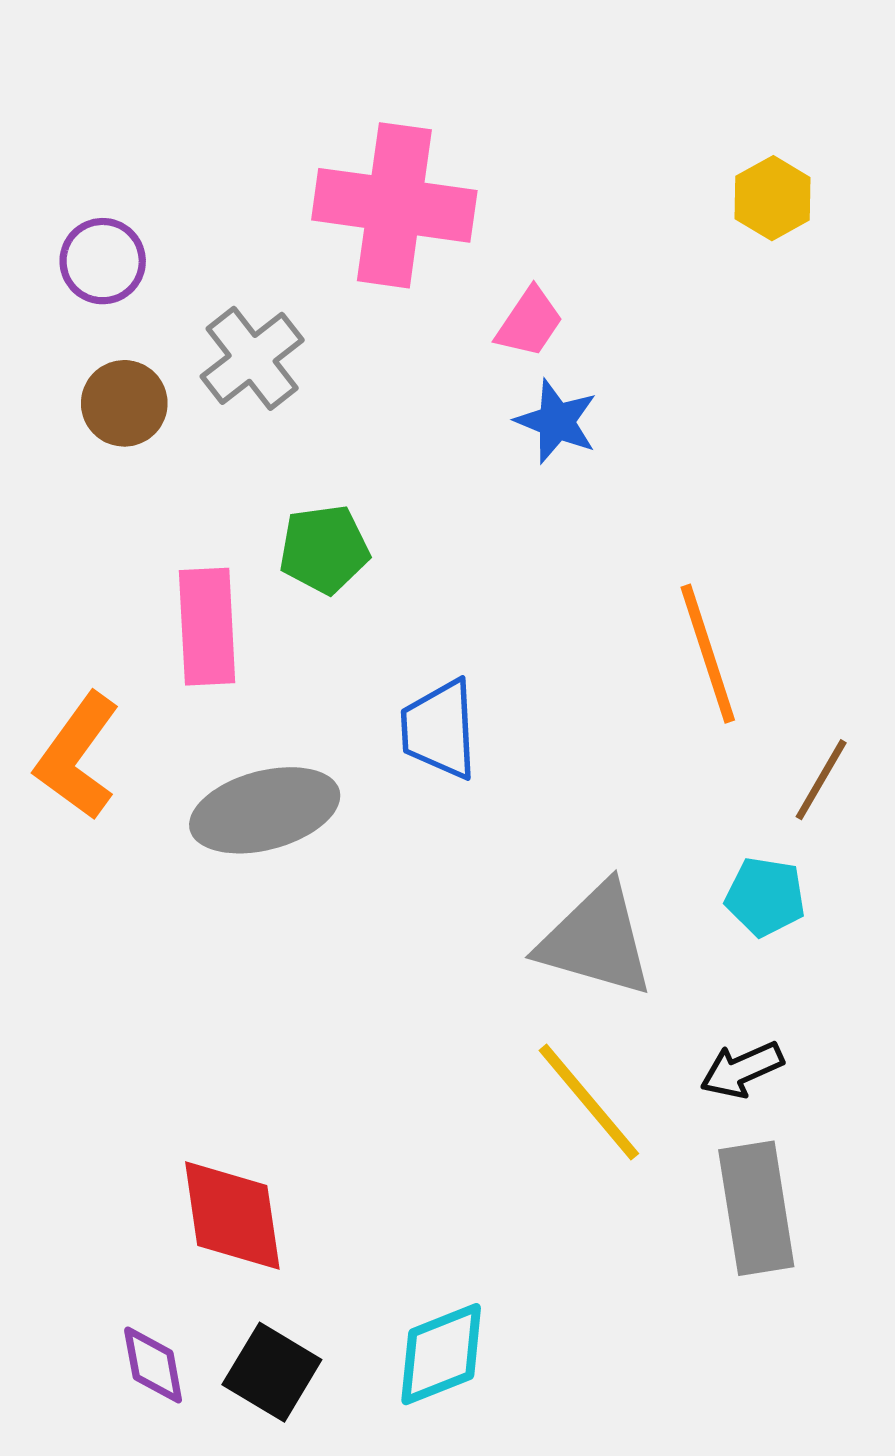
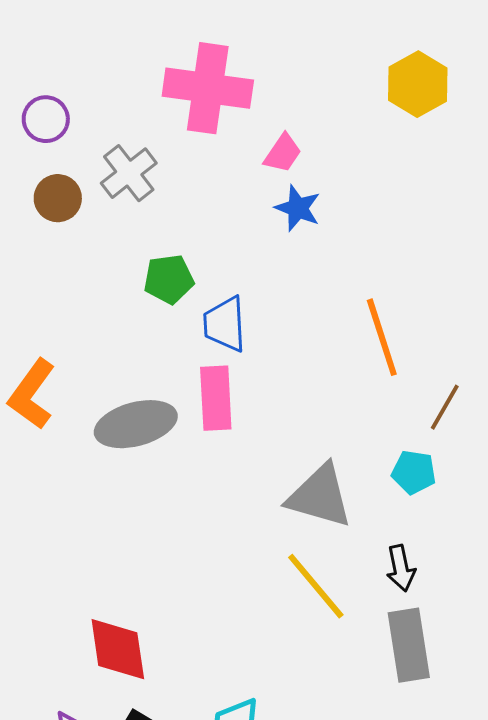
yellow hexagon: (773, 198) -> (418, 84), size x1.4
pink rectangle: (207, 627) -> (216, 398), moved
blue trapezoid: (439, 729) -> (225, 324), moved
black arrow: (742, 1070) -> (401, 568), turned -78

